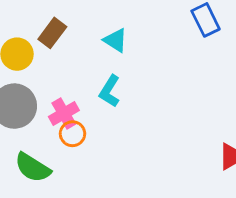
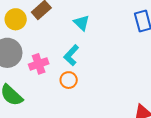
orange circle: (72, 134) -> (69, 80), moved

